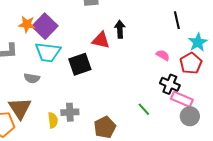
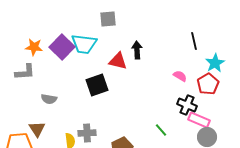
orange star: (27, 24) -> (34, 47), moved
cyan trapezoid: (48, 52) -> (84, 44), moved
brown triangle: (20, 108) -> (37, 129), size x0.7

